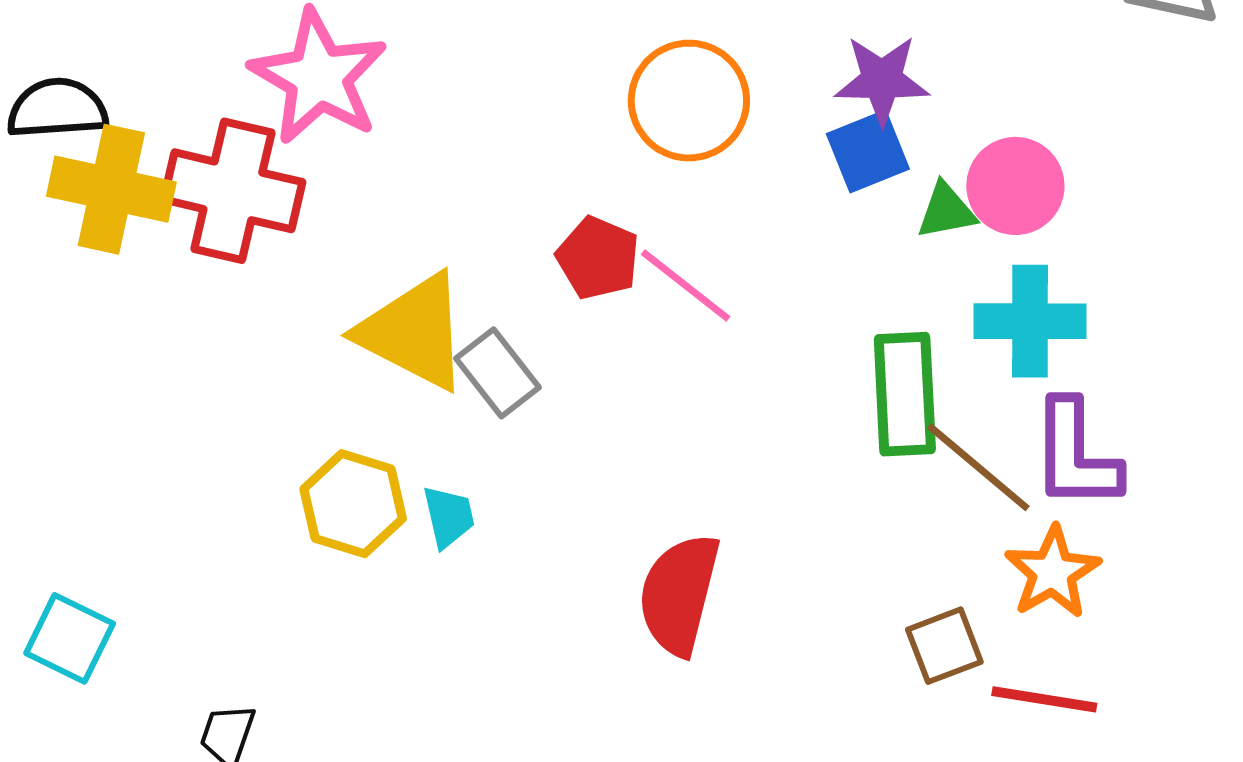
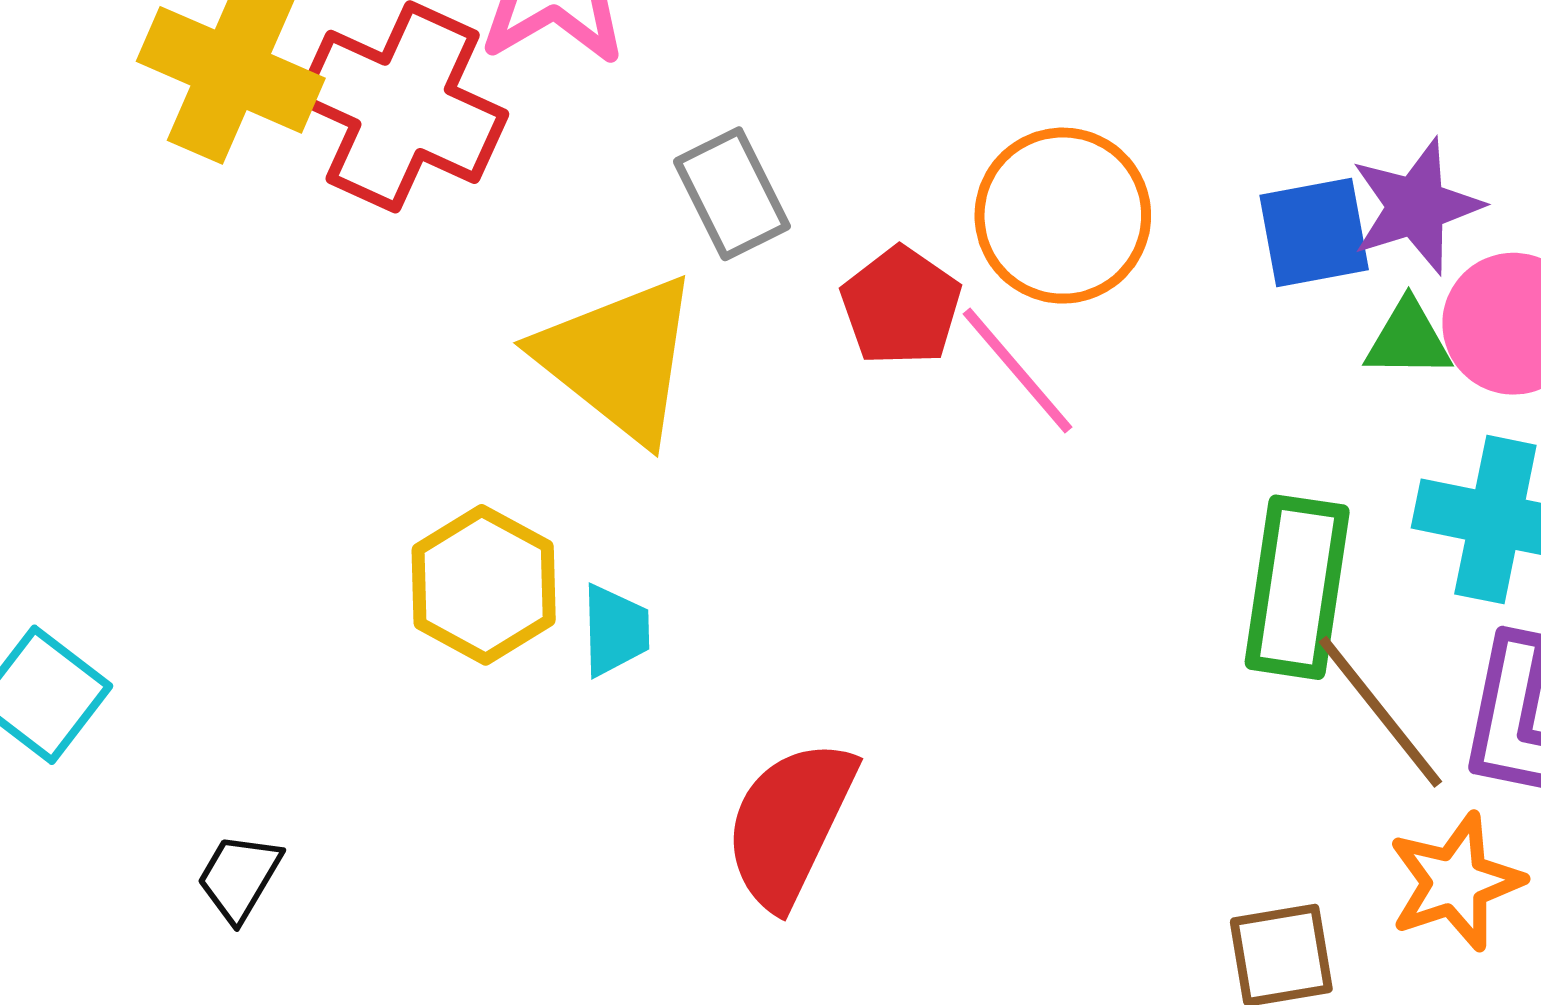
purple star: (882, 80) -> (1416, 206), moved, turned -30
orange circle: (689, 101) -> (1063, 216), moved
gray rectangle: (497, 373) -> (732, 194), moved
red semicircle: (679, 594) -> (790, 823), moved

